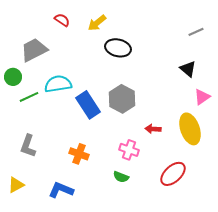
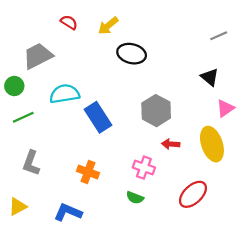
green line: (29, 97) -> (23, 117), moved
gray hexagon: (122, 99) -> (156, 111), moved

